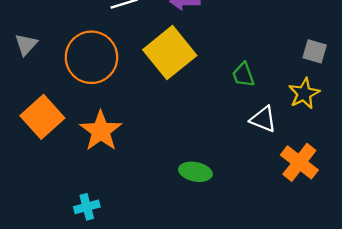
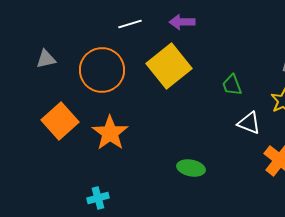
gray triangle: (26, 44) -> (46, 59), turned 35

